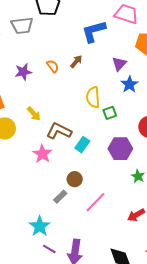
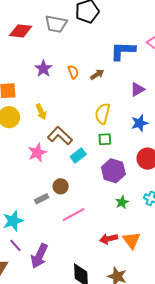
purple star: (23, 72) -> (43, 69), turned 30
blue star: (130, 84) -> (140, 123), moved
green square: (110, 113) -> (105, 139), moved

